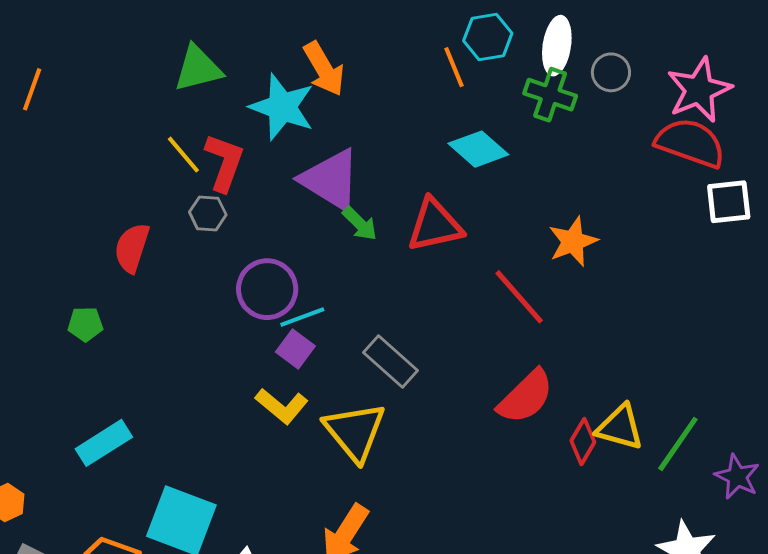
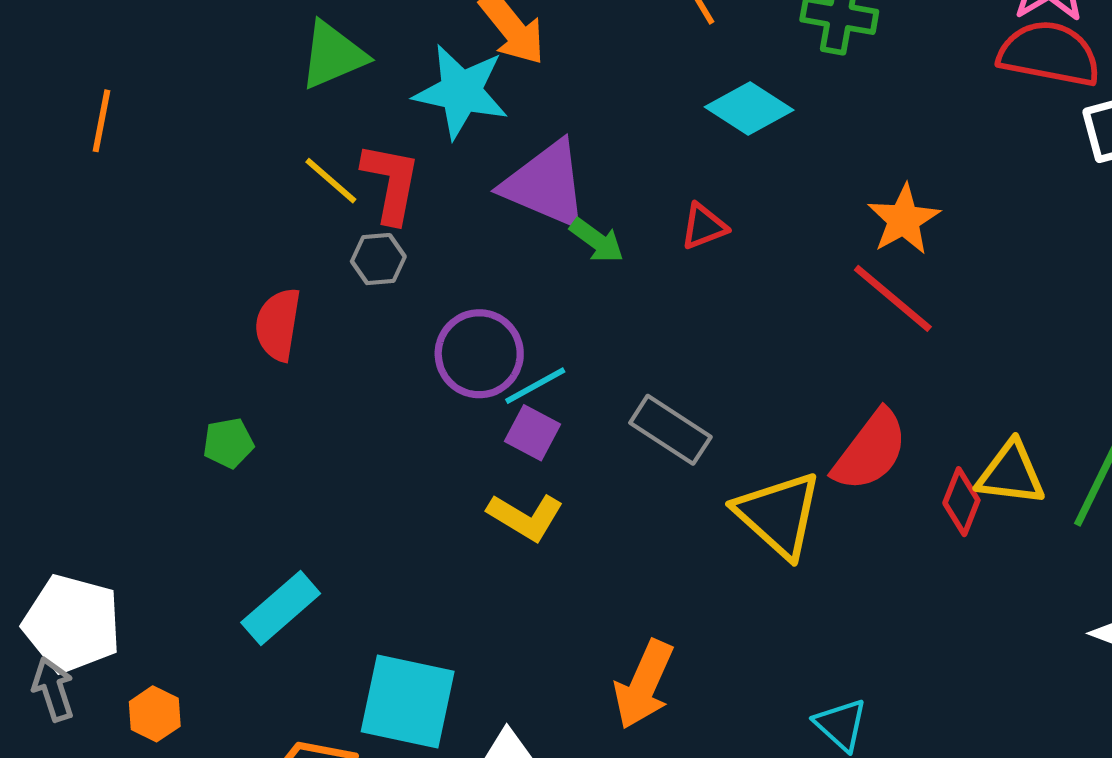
red triangle: (435, 225) -> (704, 226), size x0.6
red line: (519, 297) -> (893, 298), moved
yellow triangle: (355, 432) -> (779, 515), moved

